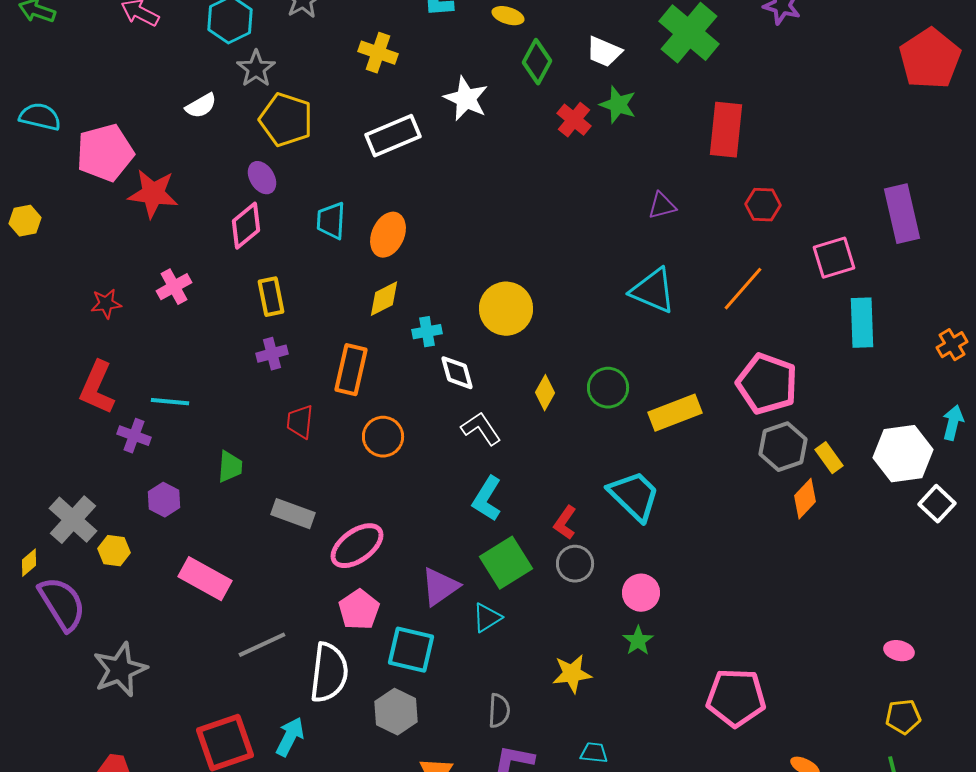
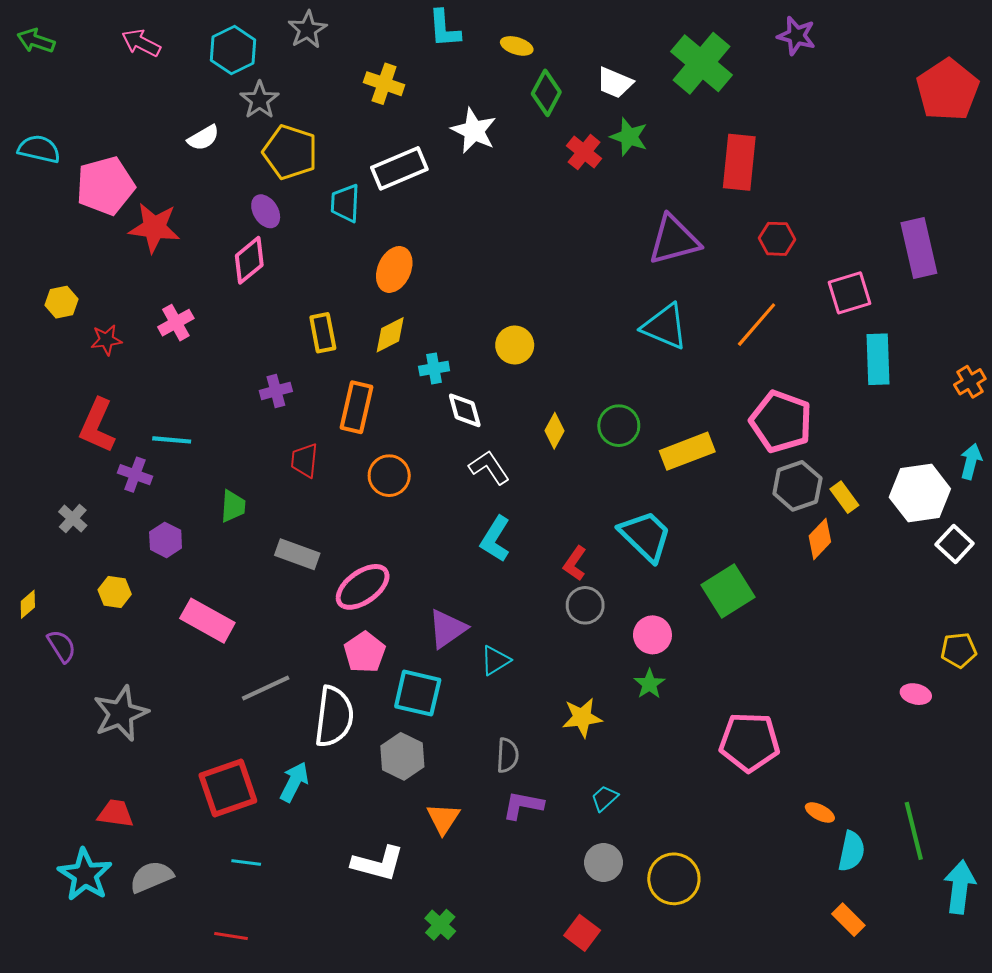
purple triangle: (662, 206) -> (674, 240), size x1.8
yellow hexagon: (25, 221) -> (61, 302), moved
cyan trapezoid: (331, 221) -> (345, 203), moved
yellow rectangle: (271, 297) -> (323, 333), moved
yellow circle: (506, 309) -> (515, 345), size x0.7
gray cross: (73, 520) -> (73, 519), moved, size x0.6
green square: (506, 563) -> (728, 591), moved
purple semicircle: (62, 604) -> (61, 646), size x0.6
yellow pentagon: (903, 717) -> (959, 650), moved
cyan trapezoid: (594, 753) -> (605, 798), turned -48

